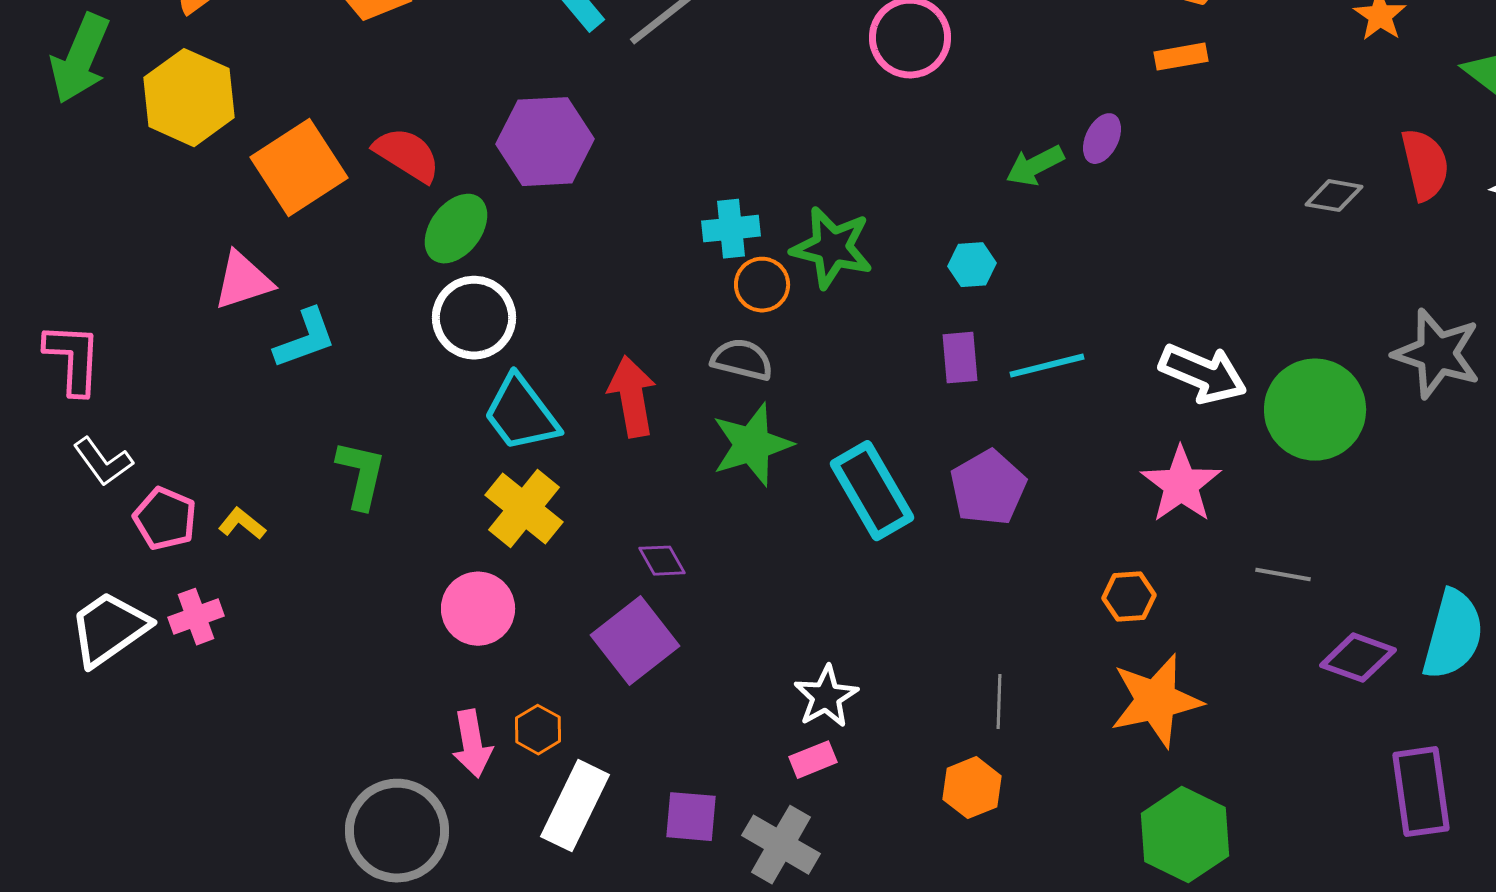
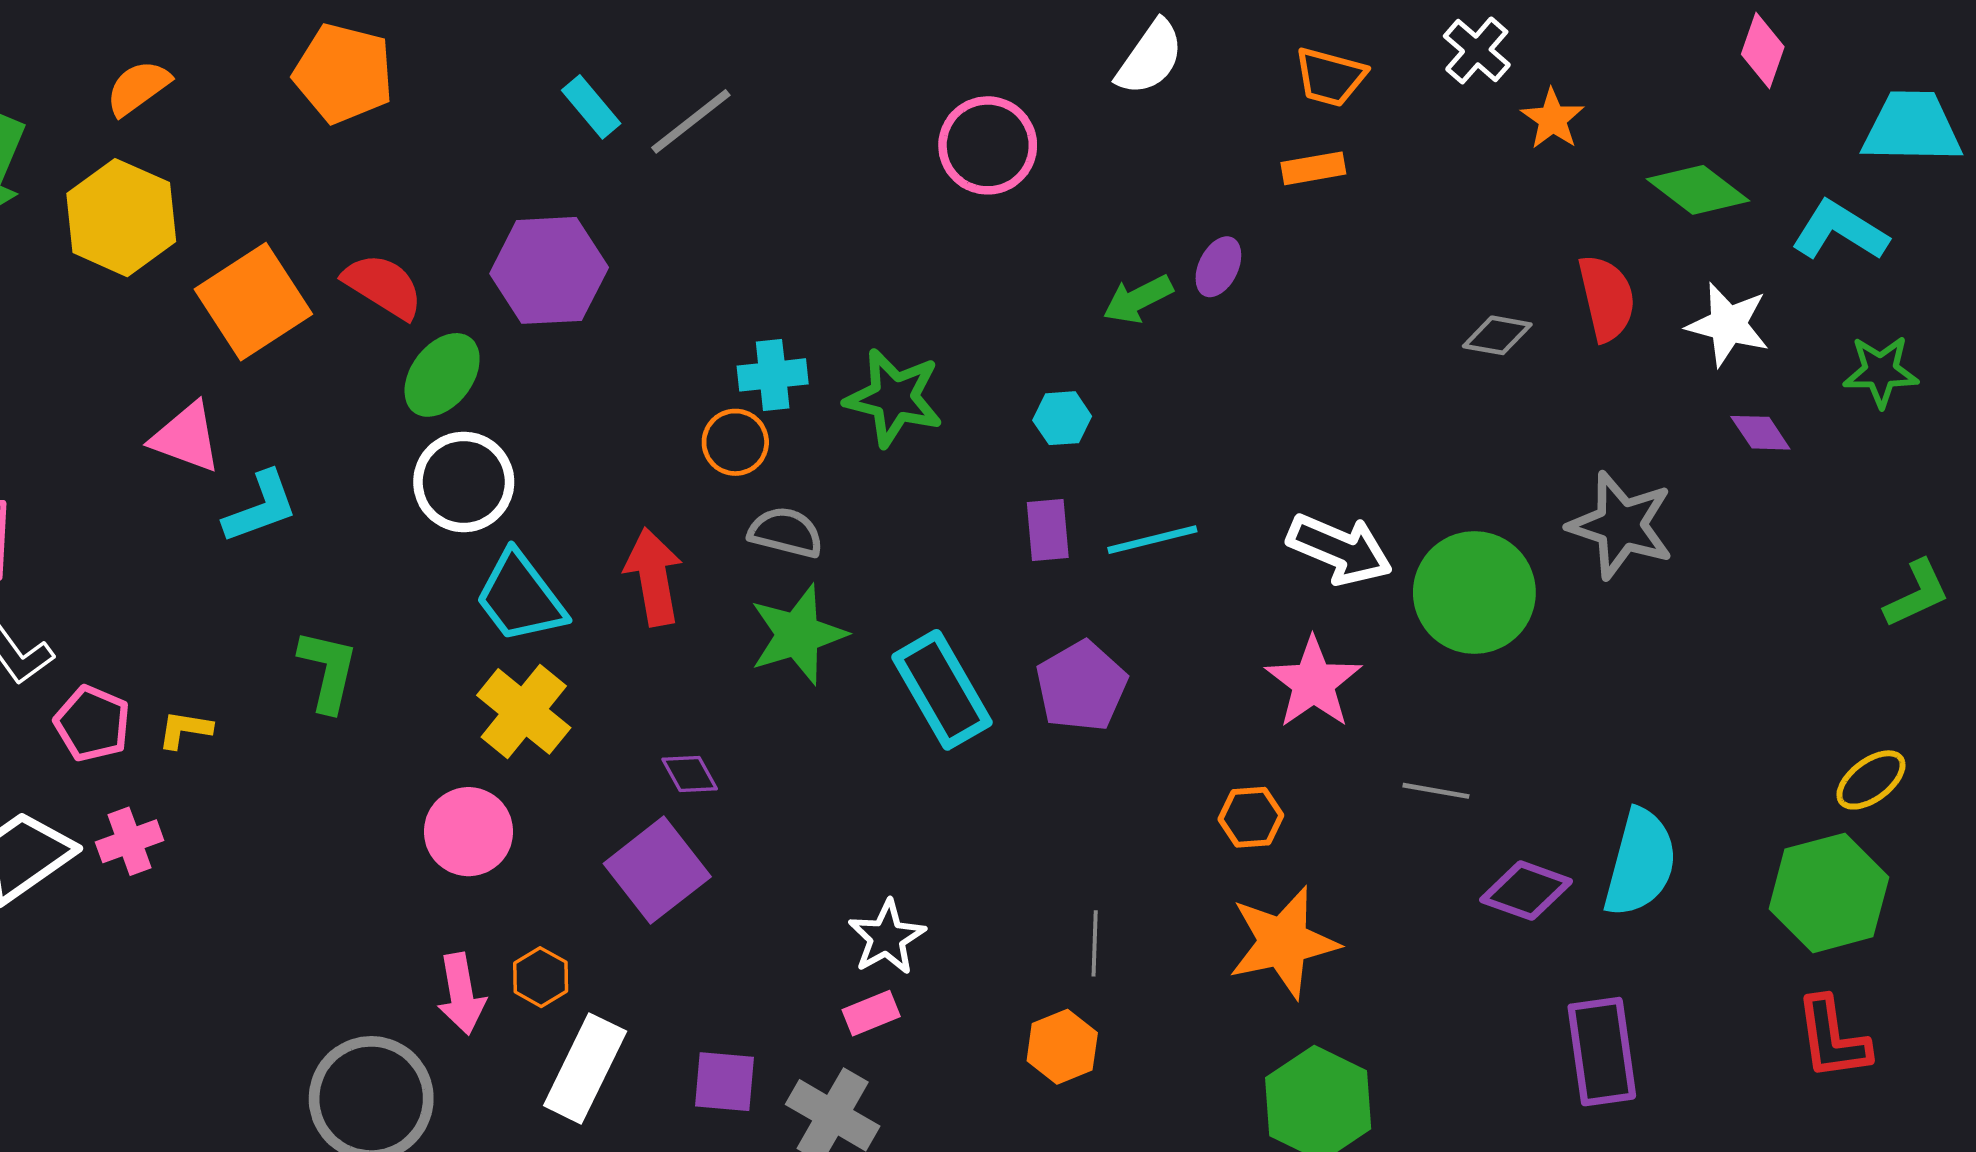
pink triangle: (243, 281) -> (186, 437), turned 38
orange circle: (762, 285) -> (735, 442), moved
yellow L-shape: (242, 524) -> (185, 729), turned -30

